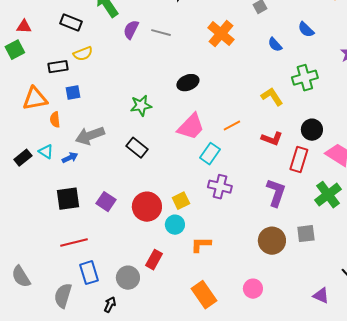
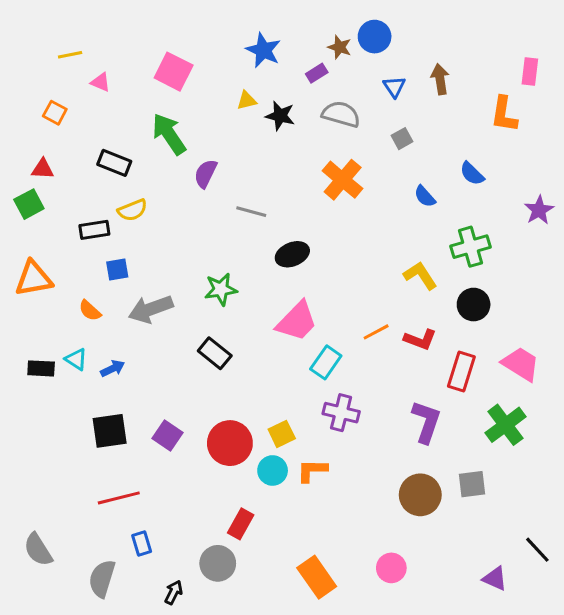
gray line: (161, 33) -> (251, 212), moved
orange triangle: (35, 99) -> (33, 279), moved
orange semicircle: (55, 120) -> (90, 311), turned -42
orange line: (232, 126) -> (376, 332), moved
black circle: (312, 130) -> (474, 305), moved
gray arrow: (90, 136) -> (151, 309), moved
black rectangle: (23, 158) -> (41, 368), turned 42
orange L-shape: (201, 245) -> (312, 470), moved
blue rectangle: (89, 273) -> (142, 544), size x0.7
gray circle: (128, 278) -> (218, 563), moved

